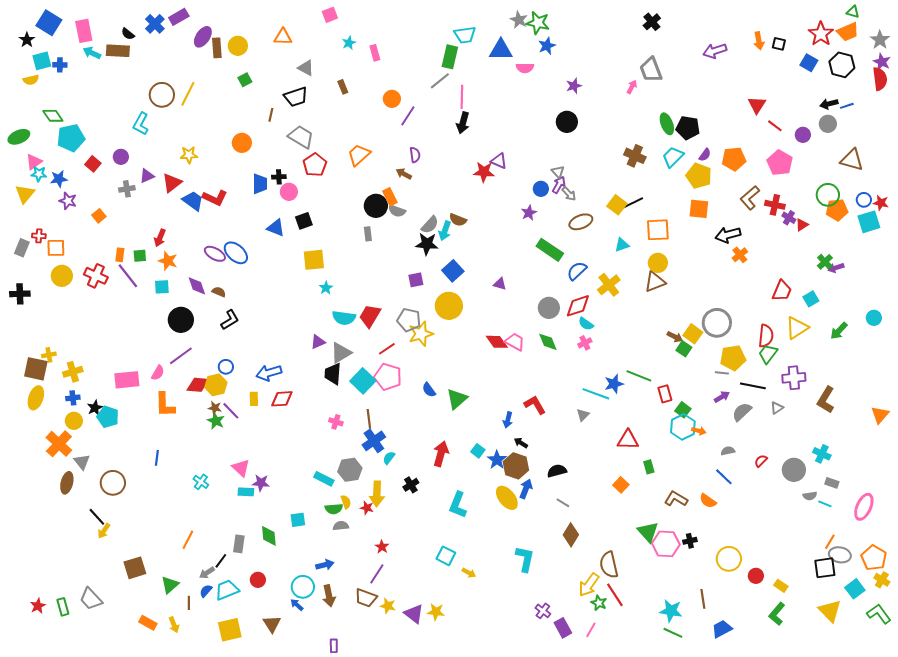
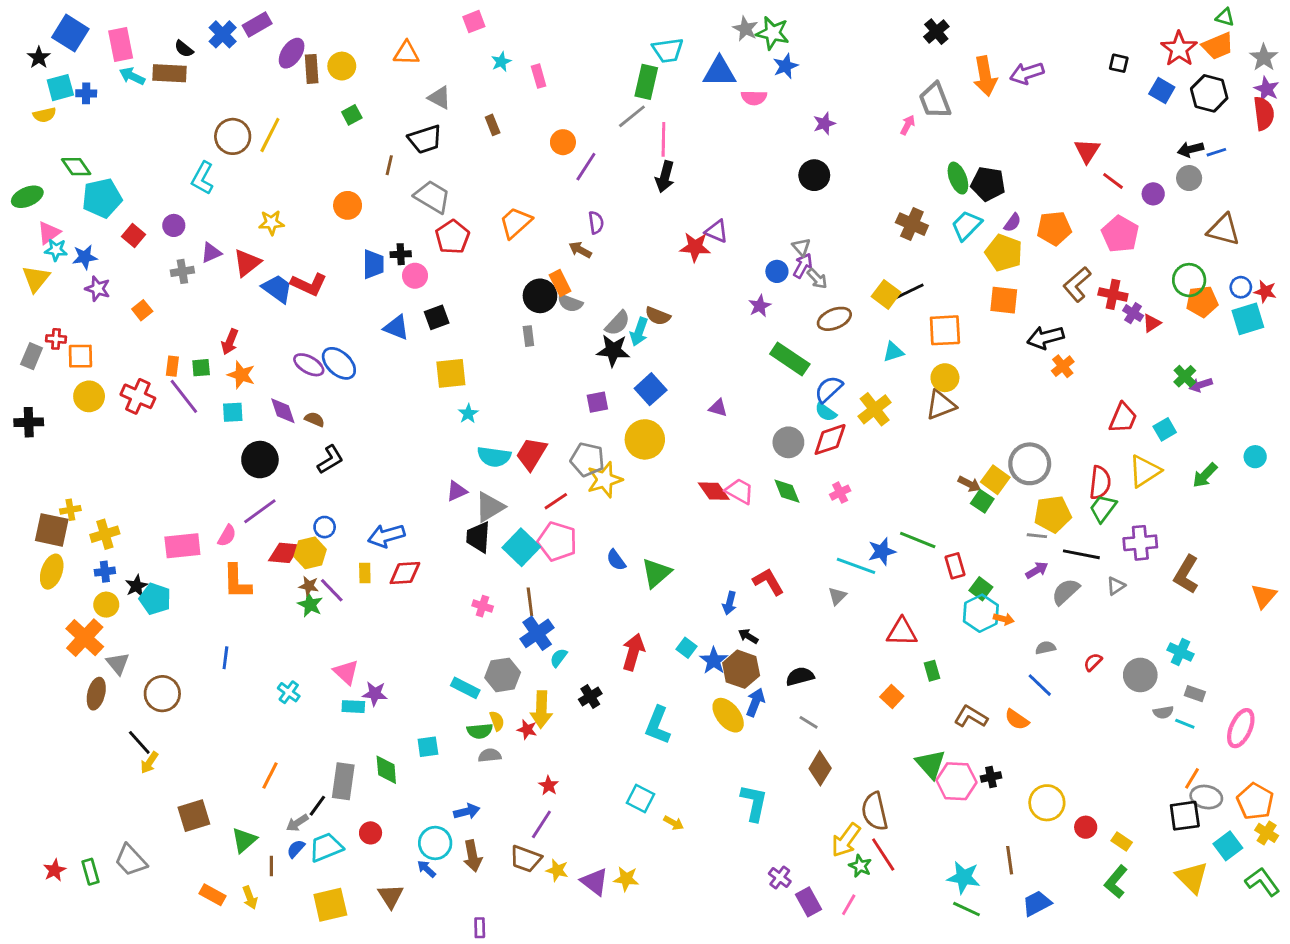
orange arrow: (759, 41) -> (985, 76), moved, size x1.5
cyan semicircle: (586, 324) -> (826, 412), moved
gray rectangle: (239, 544) -> (343, 781), size x1.4

